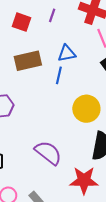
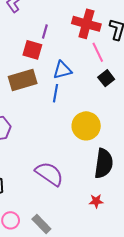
red square: (21, 22) -> (32, 50), moved
red star: (84, 180) -> (96, 201), moved, size x0.5

